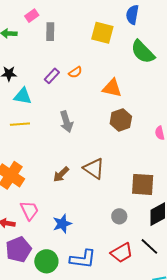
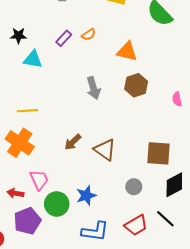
gray arrow: (66, 122) -> (93, 88), moved
yellow line: (20, 124) -> (27, 111), moved
brown triangle: (94, 169) -> (105, 150), moved
blue star: (62, 224) -> (86, 195), moved
green circle: (46, 261) -> (57, 204), moved

